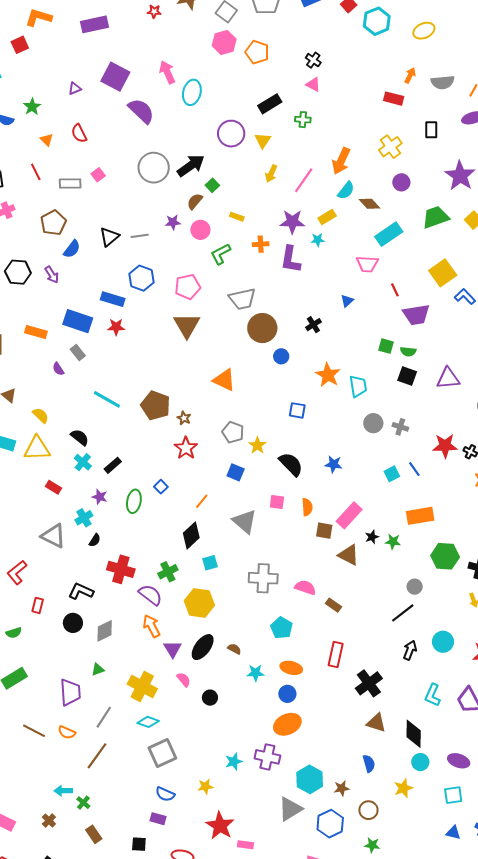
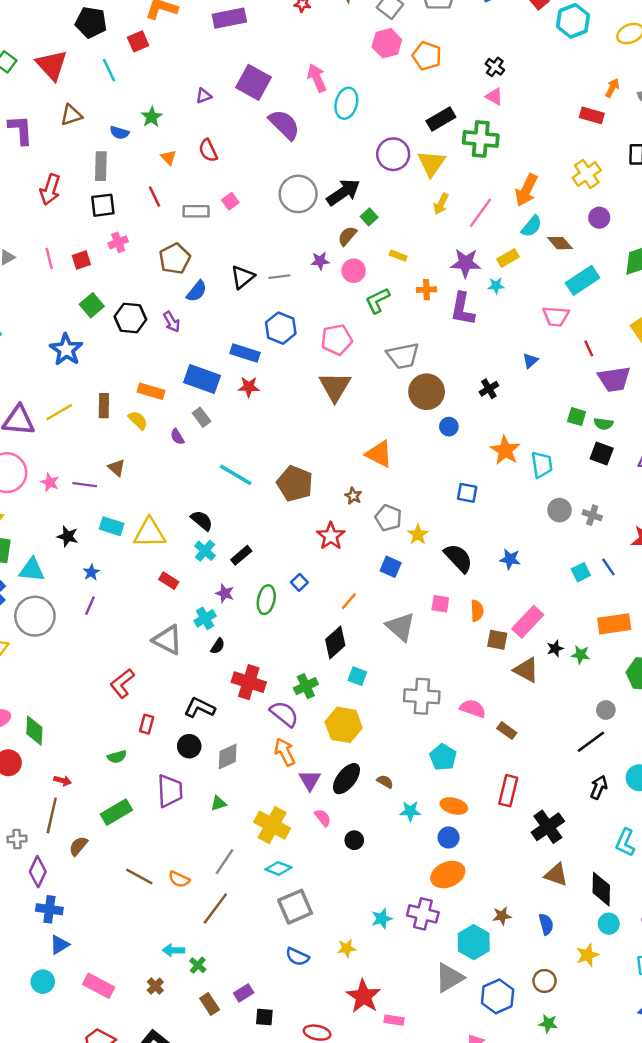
green cross: (303, 120) -> (481, 139), size x1.8
yellow triangle: (263, 140) -> (431, 163), size x1.4
yellow semicircle: (41, 415) -> (138, 420), moved
brown star: (184, 418) -> (353, 496), moved
cyan square: (210, 563) -> (357, 676), turned 35
purple trapezoid: (70, 692) -> (170, 791), moved
brown star: (342, 788) -> (502, 916), moved
purple rectangle: (158, 819) -> (244, 993), moved, turned -49

